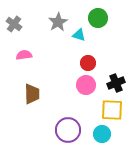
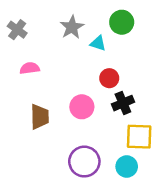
black cross: (116, 83) -> (123, 103), moved
pink circle: (86, 85) -> (82, 107), moved

